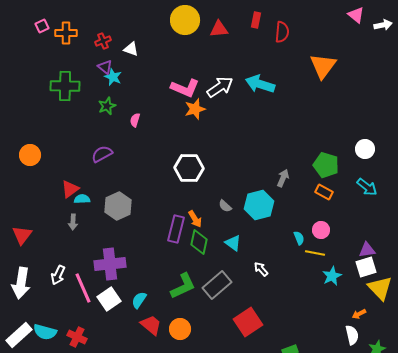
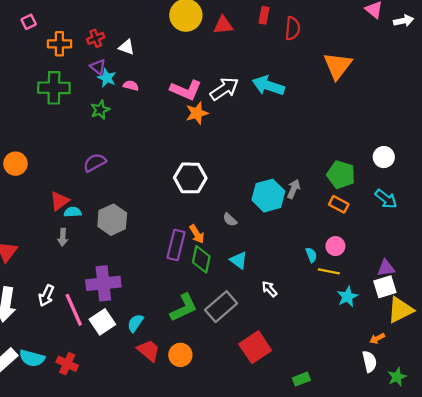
orange cross: (66, 33) -> (59, 44), moved
pink semicircle: (135, 120) -> (131, 86), moved, turned 88
cyan hexagon: (259, 205) -> (268, 196), moved
yellow triangle: (380, 288) -> (400, 310), turned 48

